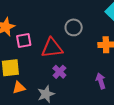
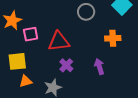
gray circle: (74, 27) -> (86, 12), moved
purple arrow: (101, 81) -> (99, 67), moved

